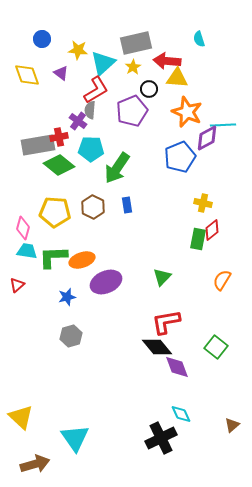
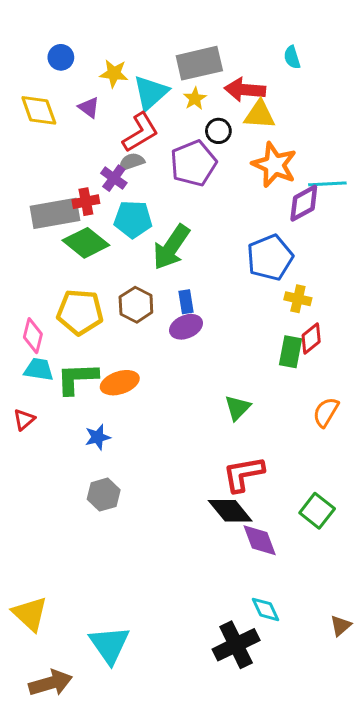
gray semicircle: (90, 110) -> (132, 162), turned 66
blue pentagon: (180, 157) -> (270, 258), moved
purple ellipse: (106, 282) -> (186, 327), moved, size x0.7

